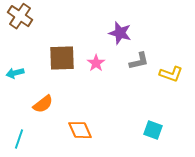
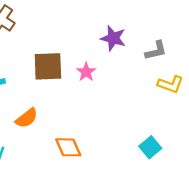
gray L-shape: (139, 61) -> (156, 51), moved
cyan square: (153, 130) -> (150, 147), turned 30

